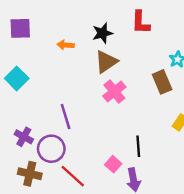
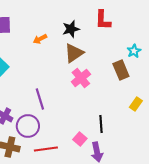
orange arrow: (66, 45) -> (40, 39), turned -32
red line: (73, 176) -> (46, 149), turned -50

